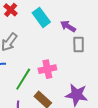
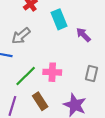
gray rectangle: (79, 45) -> (91, 74), moved

